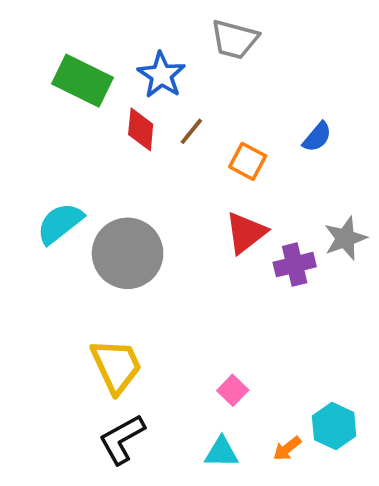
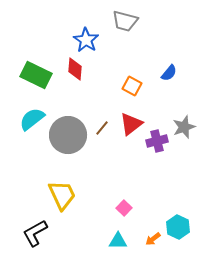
green rectangle: (83, 81) -> (36, 75), moved
brown line: (191, 131) -> (102, 128), moved
black L-shape: (122, 439) -> (35, 233), moved

